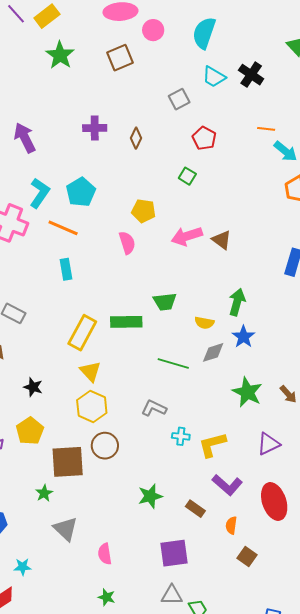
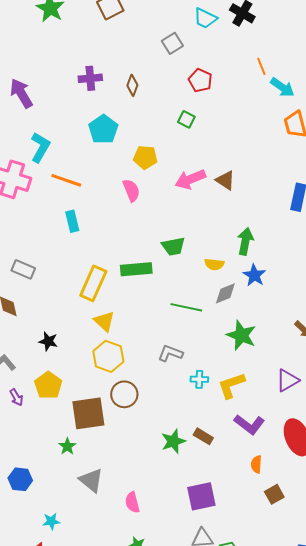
orange line: (266, 129) -> (261, 66), turned 66
cyan pentagon: (81, 192) -> (103, 129), moved
green star: (247, 392) -> (241, 335), moved
brown rectangle: (195, 509) -> (203, 436), moved
brown square: (247, 557) -> (274, 494), turned 30

